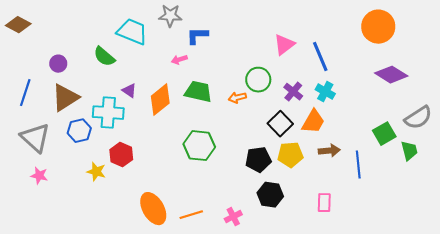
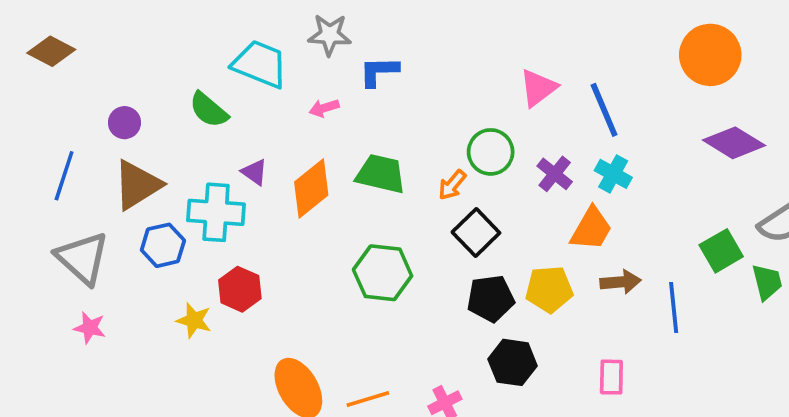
pink arrow: (179, 60) -> (324, 108), moved
orange arrow: (237, 98) -> (452, 185), turned -36
black square: (280, 124) -> (476, 232), moved

